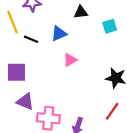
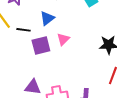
purple square: (17, 72) -> (41, 45), moved

